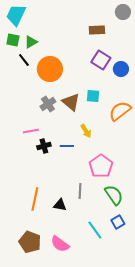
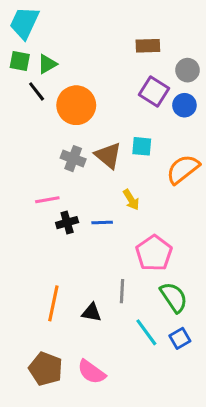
gray circle: (123, 12) -> (187, 70), moved
gray cross: (48, 104) -> (73, 159), turned -35
cyan line: (95, 230) -> (146, 332), moved

